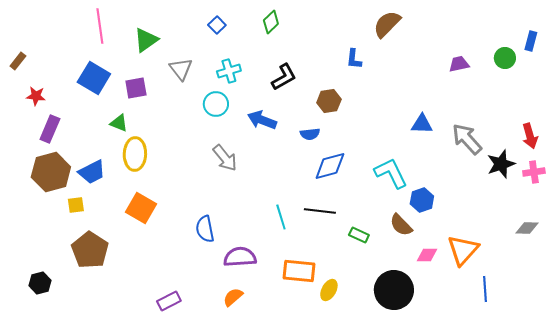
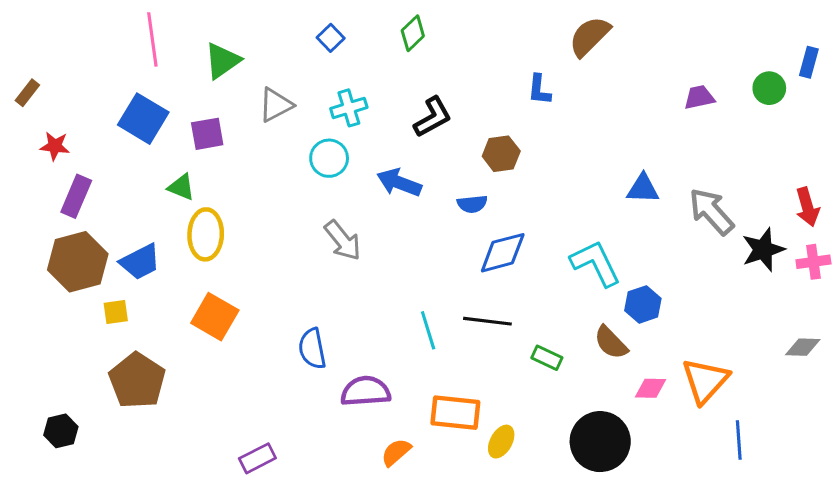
gray triangle: (181, 69) -> (276, 105), turned 40
orange semicircle: (233, 297) -> (396, 452), moved

